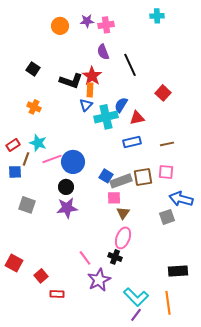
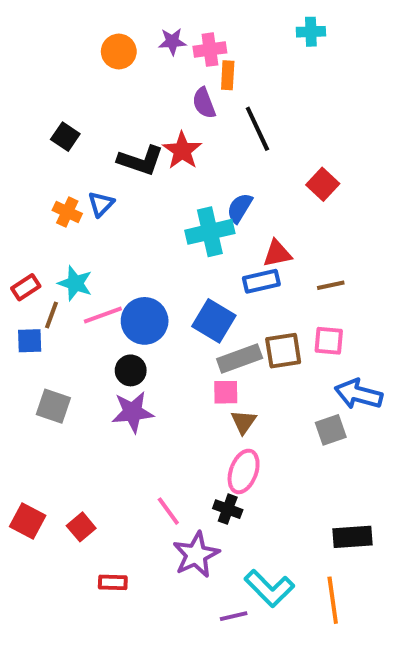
orange rectangle: (90, 90) -> (228, 75), moved
blue triangle: (86, 105) -> (101, 204), moved
red triangle: (137, 118) -> (277, 254), moved
blue square: (106, 176) -> (214, 321), moved, size x1.5
red square: (41, 276) -> (81, 527), moved
purple line: (136, 315) -> (234, 616), moved, turned 40

